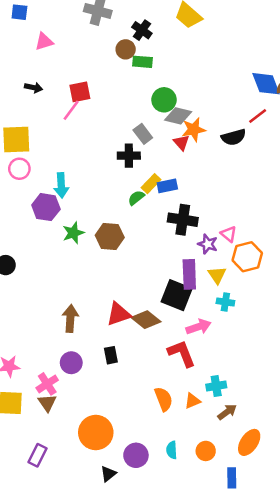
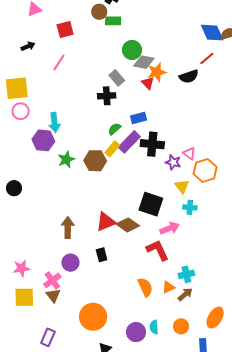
black arrow: (33, 88) -> (28, 46), turned -32
red square: (80, 92) -> (65, 30), moved
yellow rectangle: (151, 184) -> (112, 149), moved
purple rectangle: (189, 274) -> (129, 142), moved, turned 50
brown arrow: (227, 412) -> (185, 294), moved
purple circle: (136, 455) -> (136, 332), moved

